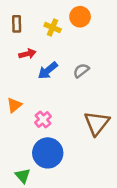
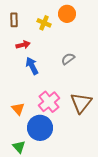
blue arrow: (48, 71) -> (32, 66), moved, turned 102
orange triangle: (14, 105) -> (18, 109), moved, turned -32
pink cross: (43, 120) -> (49, 102), moved, size x1.5

